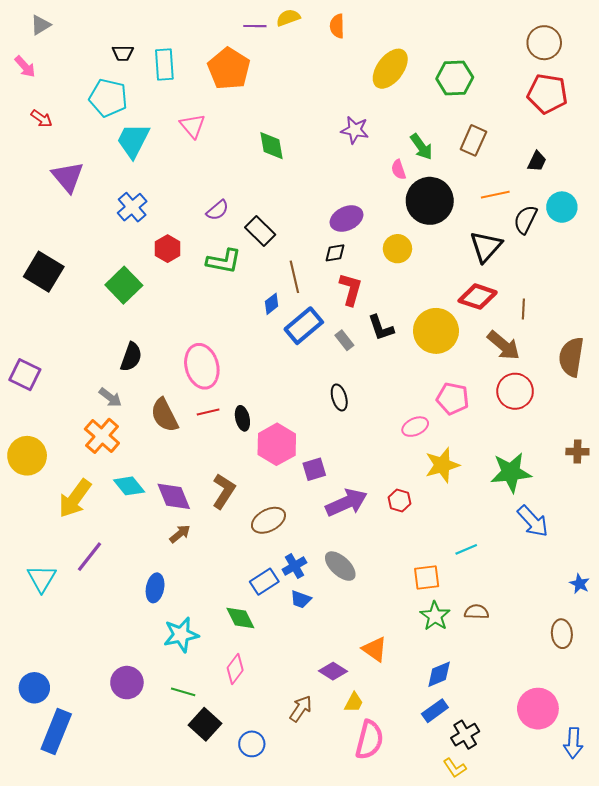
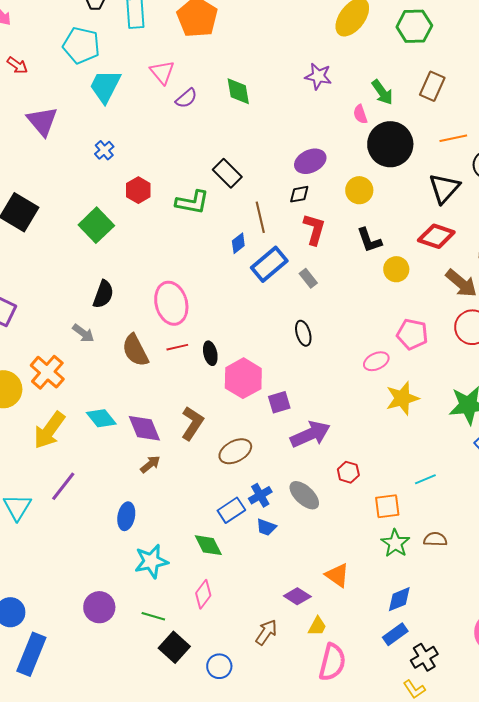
blue cross: (132, 207) -> (104, 150), size x0.7
purple semicircle: (217, 210) -> (186, 98), moved
black L-shape: (381, 328) -> (369, 240), moved
yellow circle: (436, 331) -> (396, 269), size x0.6
orange cross: (102, 436) -> (47, 372), moved
red hexagon: (400, 500) -> (348, 472), moved

